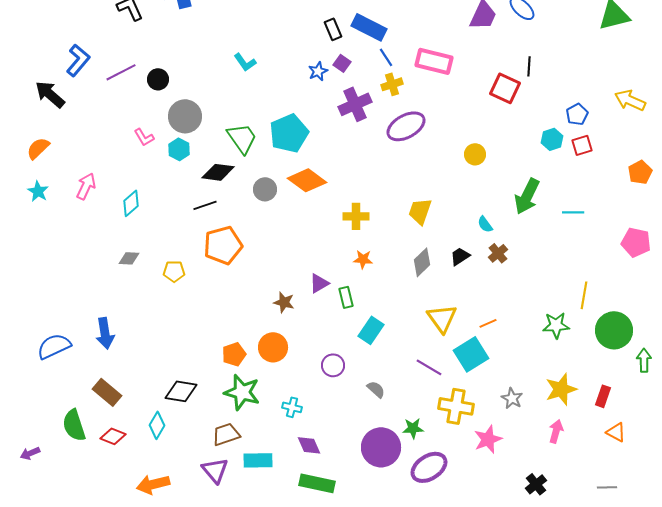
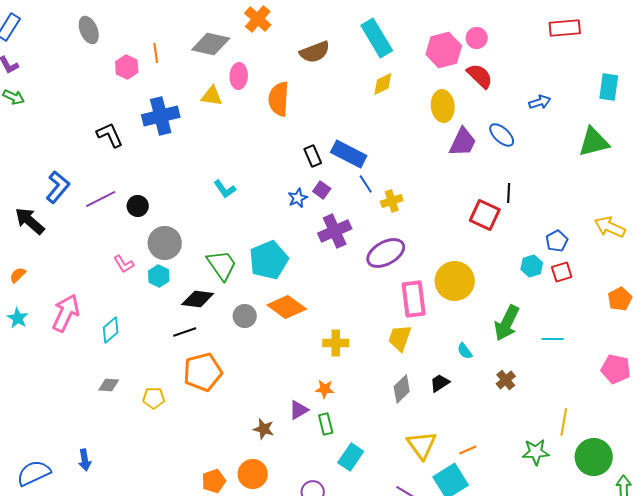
pink rectangle: (434, 61) -> (414, 299), moved, turned 69
yellow cross: (392, 84) -> (392, 201), moved
orange semicircle: (38, 148) -> (18, 275), size x0.7
yellow circle: (475, 154) -> (455, 281), size x1.8
pink arrow: (86, 186) -> (66, 313), size x1.4
brown cross: (498, 253) -> (506, 380), moved
orange star: (363, 259) -> (325, 389), moved
blue arrow: (105, 333) -> (85, 460), size x0.7

